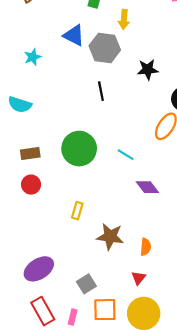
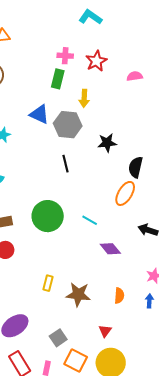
yellow rectangle: (77, 211) -> (48, 283), moved
orange semicircle: (146, 247) -> (119, 296), moved
orange square: (105, 310) -> (76, 360), turned 30

